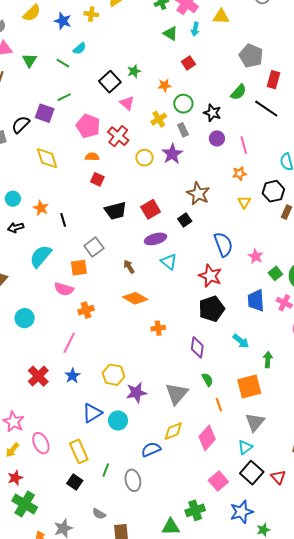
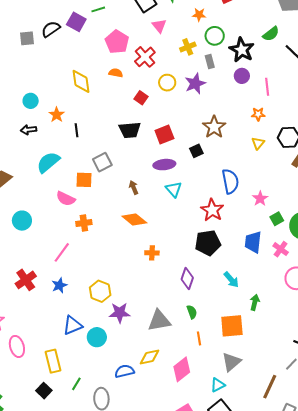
black star: (212, 113) -> (242, 50), size x1.4
yellow diamond: (47, 158) -> (81, 81), moved
red square: (97, 179) -> (141, 98), moved
gray triangle: (177, 394) -> (159, 321), turned 30

